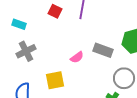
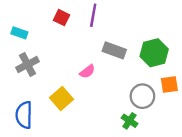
gray rectangle: (103, 50) -> (114, 50), moved
yellow square: (55, 80) -> (62, 99), turned -30

